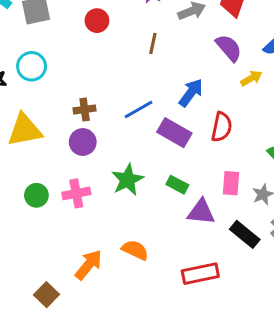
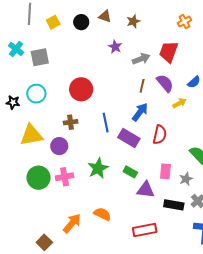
red circle: (97, 21) -> (81, 89), moved, size x1.5
brown line: (153, 44) -> (142, 86), moved
blue line: (138, 109) -> (106, 123), turned -72
purple circle: (83, 142) -> (59, 146), moved
green circle: (36, 195) -> (39, 178), size x1.5
black rectangle: (245, 234) -> (174, 205), turned -30

